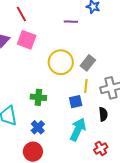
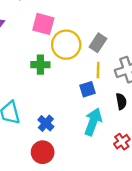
pink square: (27, 40) -> (43, 24), moved
green cross: (38, 97) -> (40, 65), moved

